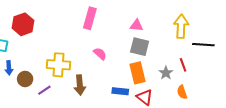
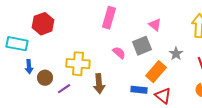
pink triangle: (136, 25) -> (155, 25), turned 32
gray square: (140, 47) -> (142, 46), moved, turned -36
orange rectangle: (137, 73) -> (156, 72), turned 55
gray star: (166, 73) -> (176, 54), moved

